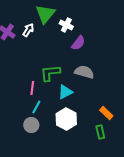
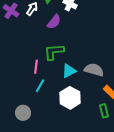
purple semicircle: (78, 43) -> (54, 22), moved
gray semicircle: (84, 72) -> (94, 70), moved
gray circle: (31, 125) -> (23, 113), moved

